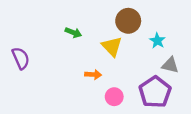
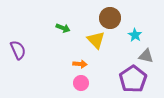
pink circle: (114, 97) -> (81, 83), moved

